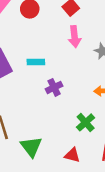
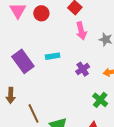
purple cross: (54, 87) -> (83, 69), moved

